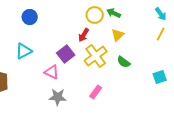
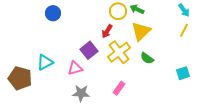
yellow triangle: (118, 35) -> (141, 31), size x1.5
cyan triangle: (24, 51) -> (45, 62), moved
pink triangle: (52, 72) -> (75, 68), turned -42

